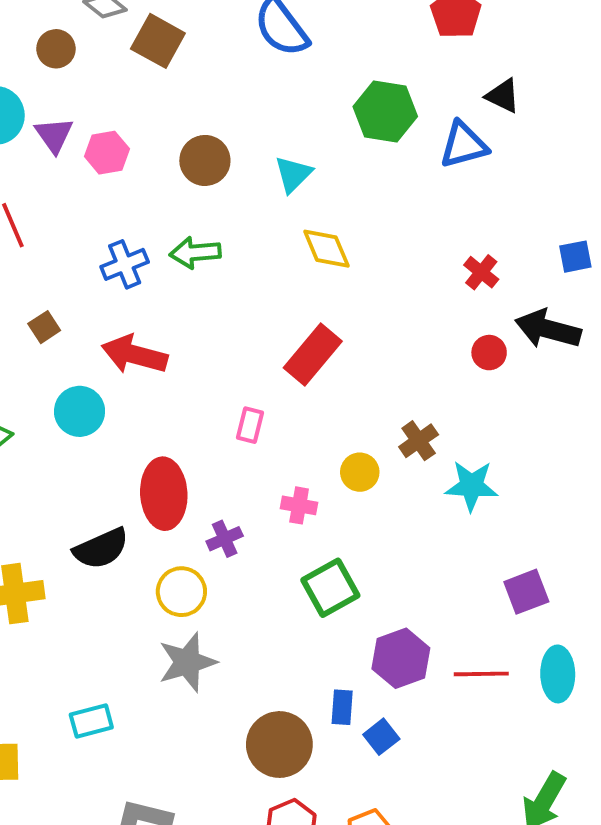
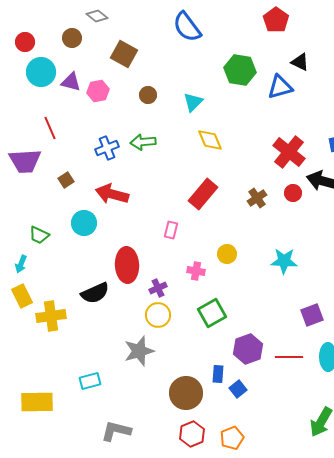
brown square: (158, 41) -> (124, 54), moved
purple triangle: (54, 135) -> (71, 82), turned -40
brown circle: (205, 160) -> (148, 95), size x0.7
red cross: (481, 272) -> (289, 152), size x1.8
brown cross: (419, 441) -> (257, 198), moved
yellow circle: (181, 592) -> (158, 315), moved

